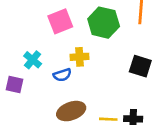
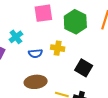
yellow cross: (80, 57) -> (58, 48), moved
black square: (140, 66) -> (84, 68), moved

